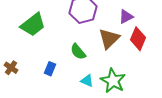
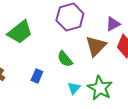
cyan triangle: (87, 81) -> (74, 88), turned 48

